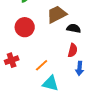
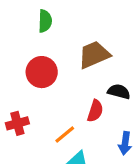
black semicircle: (74, 28) -> (119, 92), moved
red semicircle: (73, 50) -> (95, 111), moved

